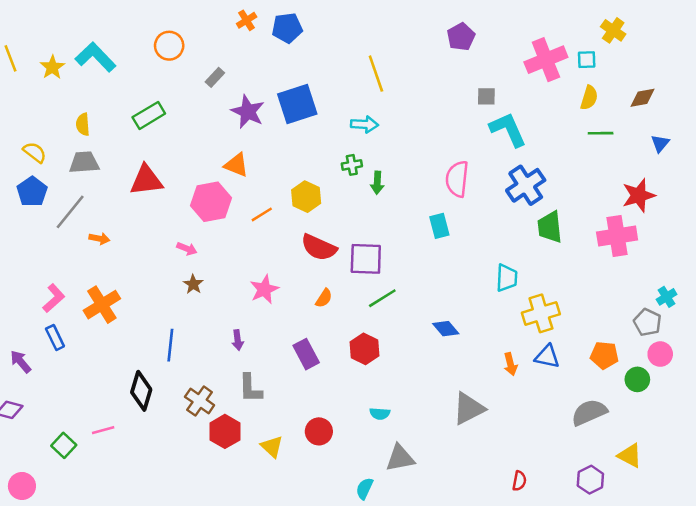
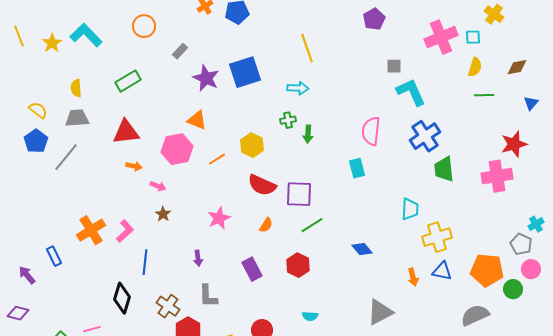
orange arrow: (99, 239) -> (134, 166), moved
pink L-shape: (54, 298) -> (125, 231), moved
orange pentagon: (604, 355) -> (487, 270), size x1.5

